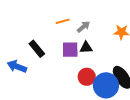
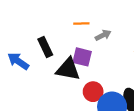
black triangle: (86, 48) -> (68, 69), moved, size x1.6

